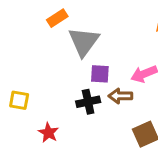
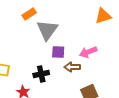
black cross: (88, 102) -> (41, 74), moved

